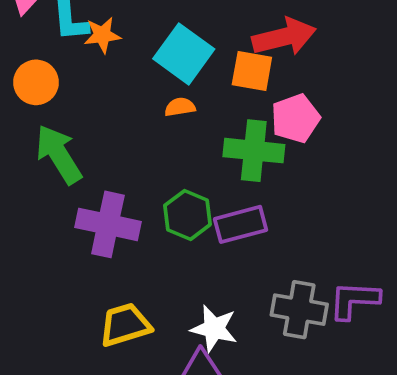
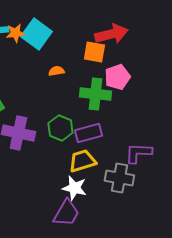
cyan square: (184, 54) -> (36, 34), moved
purple L-shape: (354, 300) -> (138, 153), moved
yellow trapezoid: (125, 325) -> (82, 161), moved

